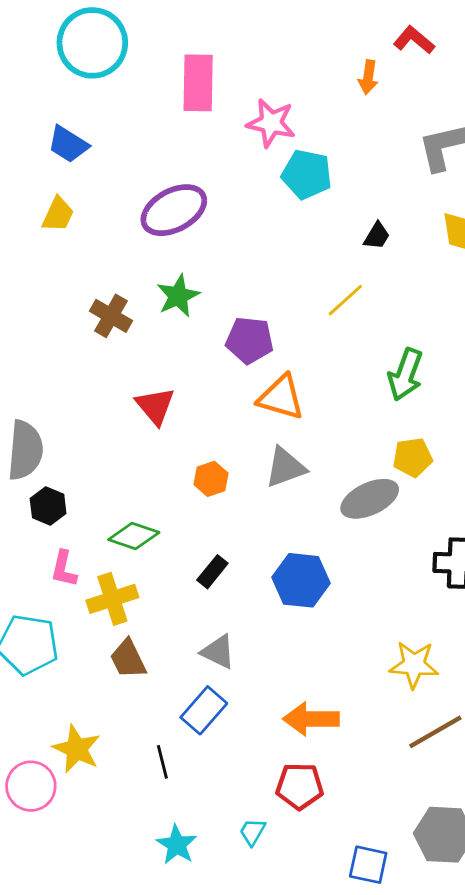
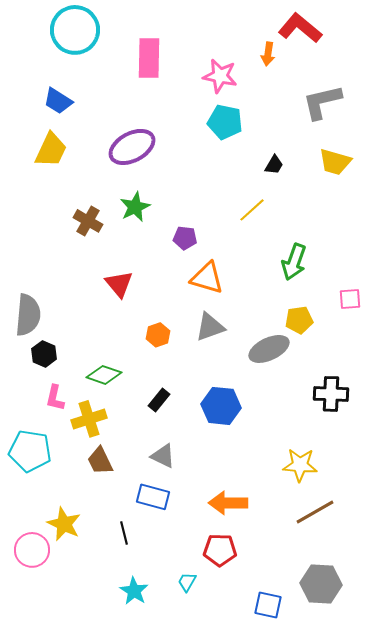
red L-shape: (414, 40) -> (300, 28), size x1.5
pink star: (271, 123) -> (220, 76), moved
yellow trapezoid: (58, 214) -> (51, 150), size x1.4
purple pentagon: (250, 340) -> (185, 238), size x0.7
blue rectangle: (204, 710) -> (153, 497), turned 64

